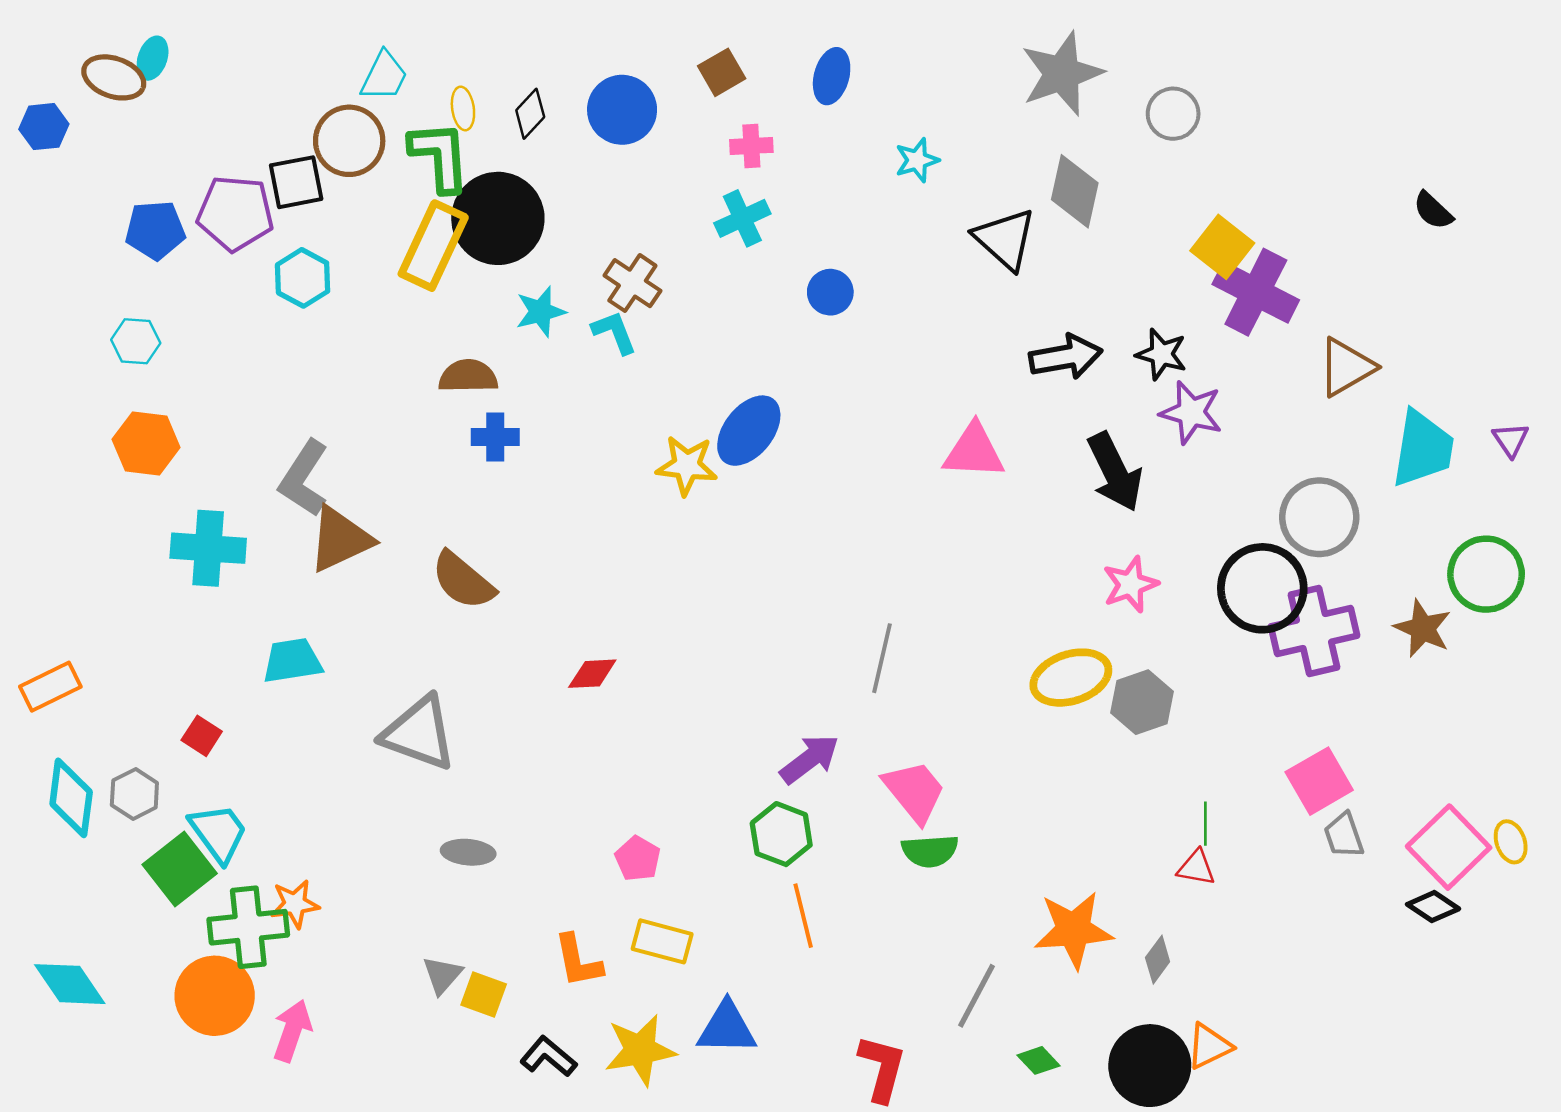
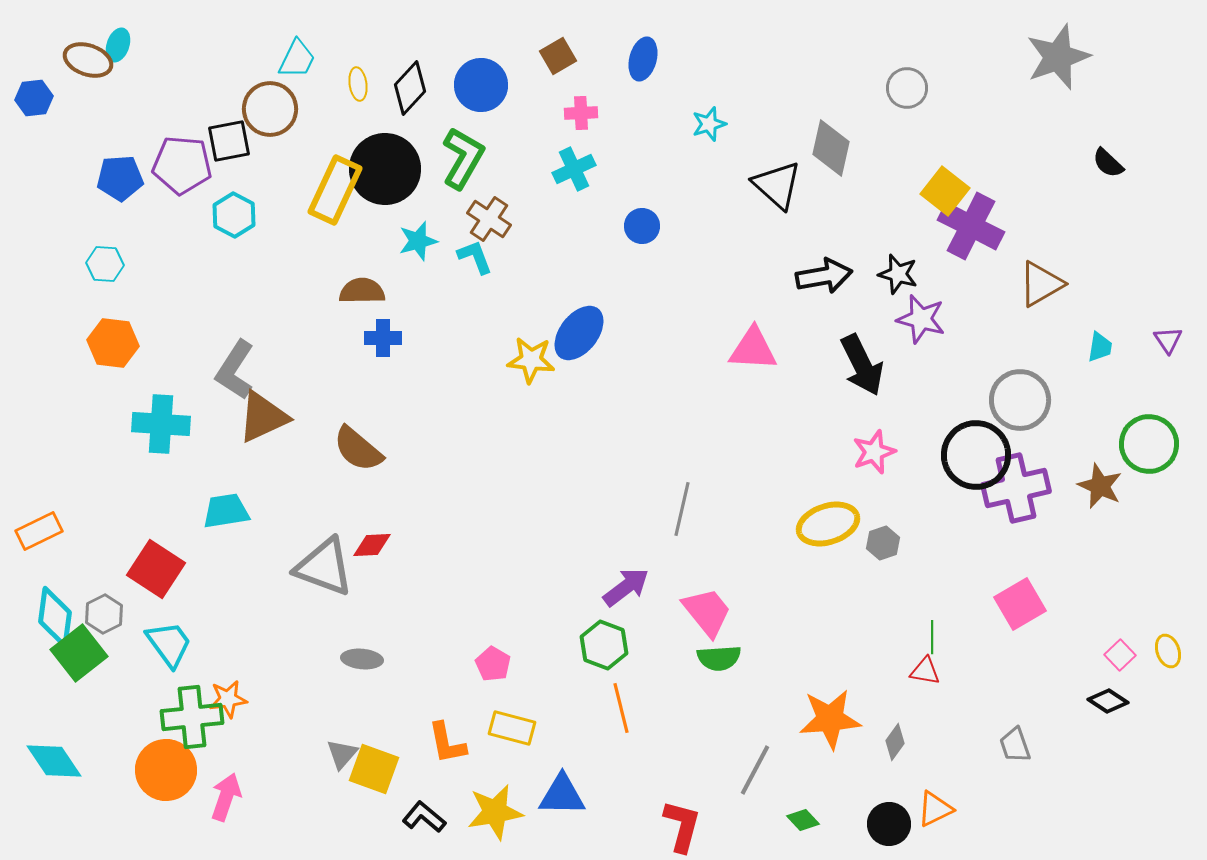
gray star: (1062, 74) -> (1058, 57), moved
black diamond: (530, 114) -> (410, 88), size x1.4
green L-shape: (440, 156) -> (463, 158), moved, turned 34
cyan trapezoid: (1423, 449) -> (1100, 347), size x0.5
red diamond: (592, 674) -> (372, 545), moved
gray hexagon: (1142, 702) -> (883, 543), size x0.7
red square: (202, 736) -> (156, 569), size x1.8
gray trapezoid: (1344, 835) -> (1015, 745), moved
pink square: (1449, 847) -> (1120, 655), size x0.5
green square: (180, 869) -> (79, 653), moved
yellow square: (484, 994) -> (374, 769), size x1.4
black circle: (1150, 1066) -> (889, 824), size x0.7

